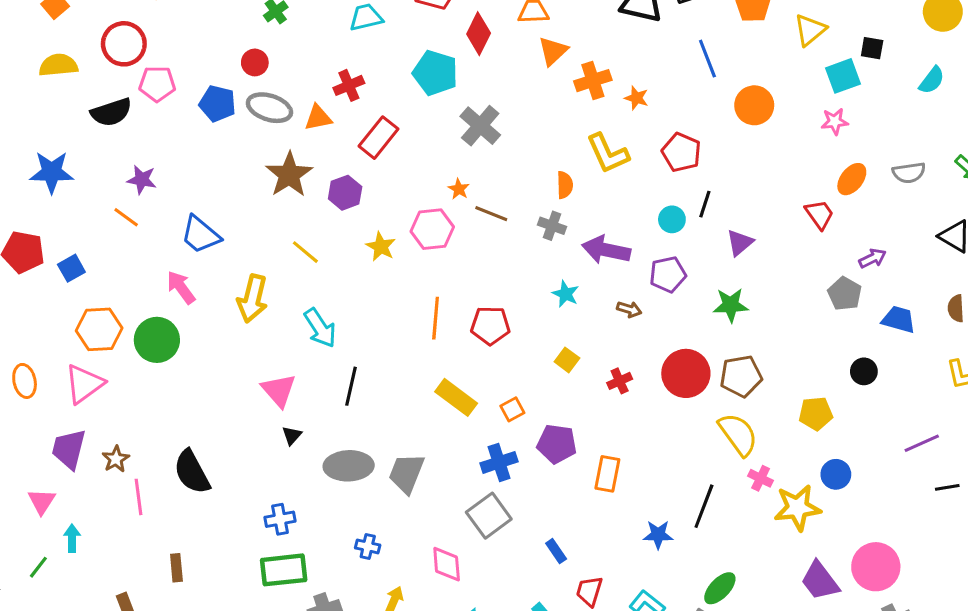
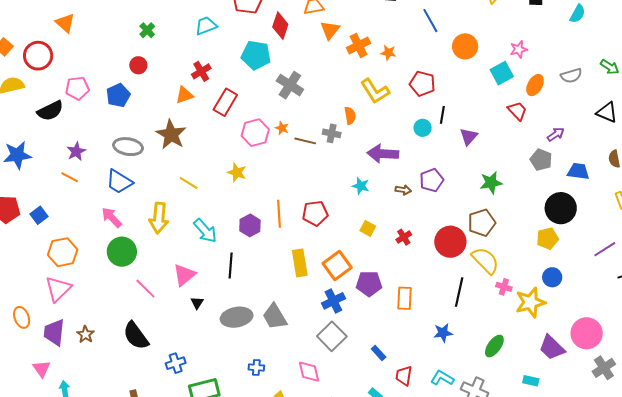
red circle: (124, 44) -> (38, 56), moved
cyan square: (843, 76) -> (502, 73), moved
blue pentagon: (218, 104) -> (118, 95), turned -30
gray ellipse: (269, 108) -> (128, 147), moved
purple star: (142, 180) -> (76, 151), turned -30
purple hexagon: (345, 193) -> (250, 225), moved
gray cross: (552, 226) -> (332, 133), moved
pink hexagon: (432, 229) -> (255, 133), moved
purple pentagon: (668, 274) -> (432, 180), moved
green star: (731, 305) -> (491, 183), moved
green circle: (157, 340) -> (122, 252), moved
black circle: (864, 371) -> (561, 208), size x1.8
red circle: (686, 373) -> (450, 242), moved
orange ellipse: (25, 381) -> (22, 317), moved
pink triangle: (279, 390) -> (184, 275), turned 40
yellow rectangle: (456, 397) -> (300, 263), turned 52
orange square: (512, 409) -> (337, 265), size x1.8
yellow pentagon: (816, 414) -> (548, 239), moved
gray trapezoid: (406, 473) -> (275, 317), turned -44
pink line: (138, 497) -> (145, 289), moved, turned -30
black line: (704, 506) -> (459, 292), moved
blue cross: (280, 519) -> (176, 363), moved
green ellipse: (720, 588) -> (494, 346), moved

